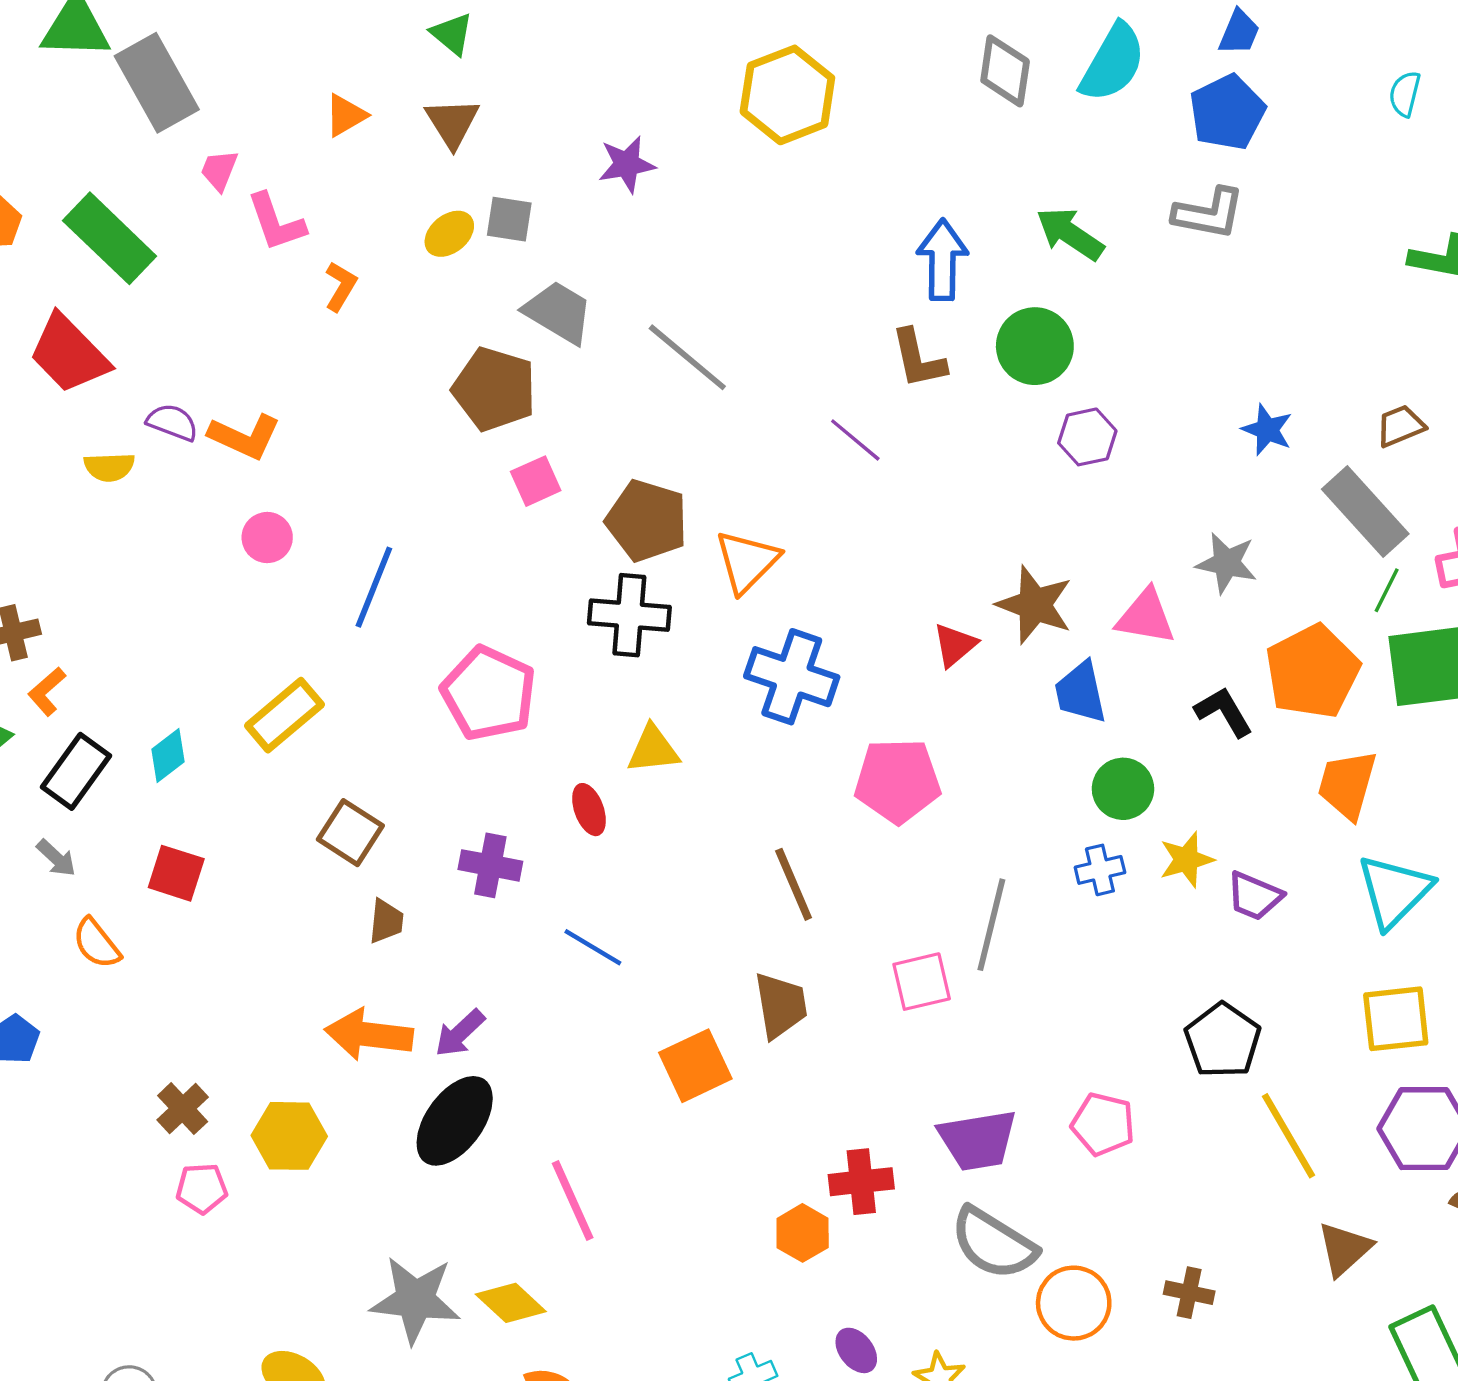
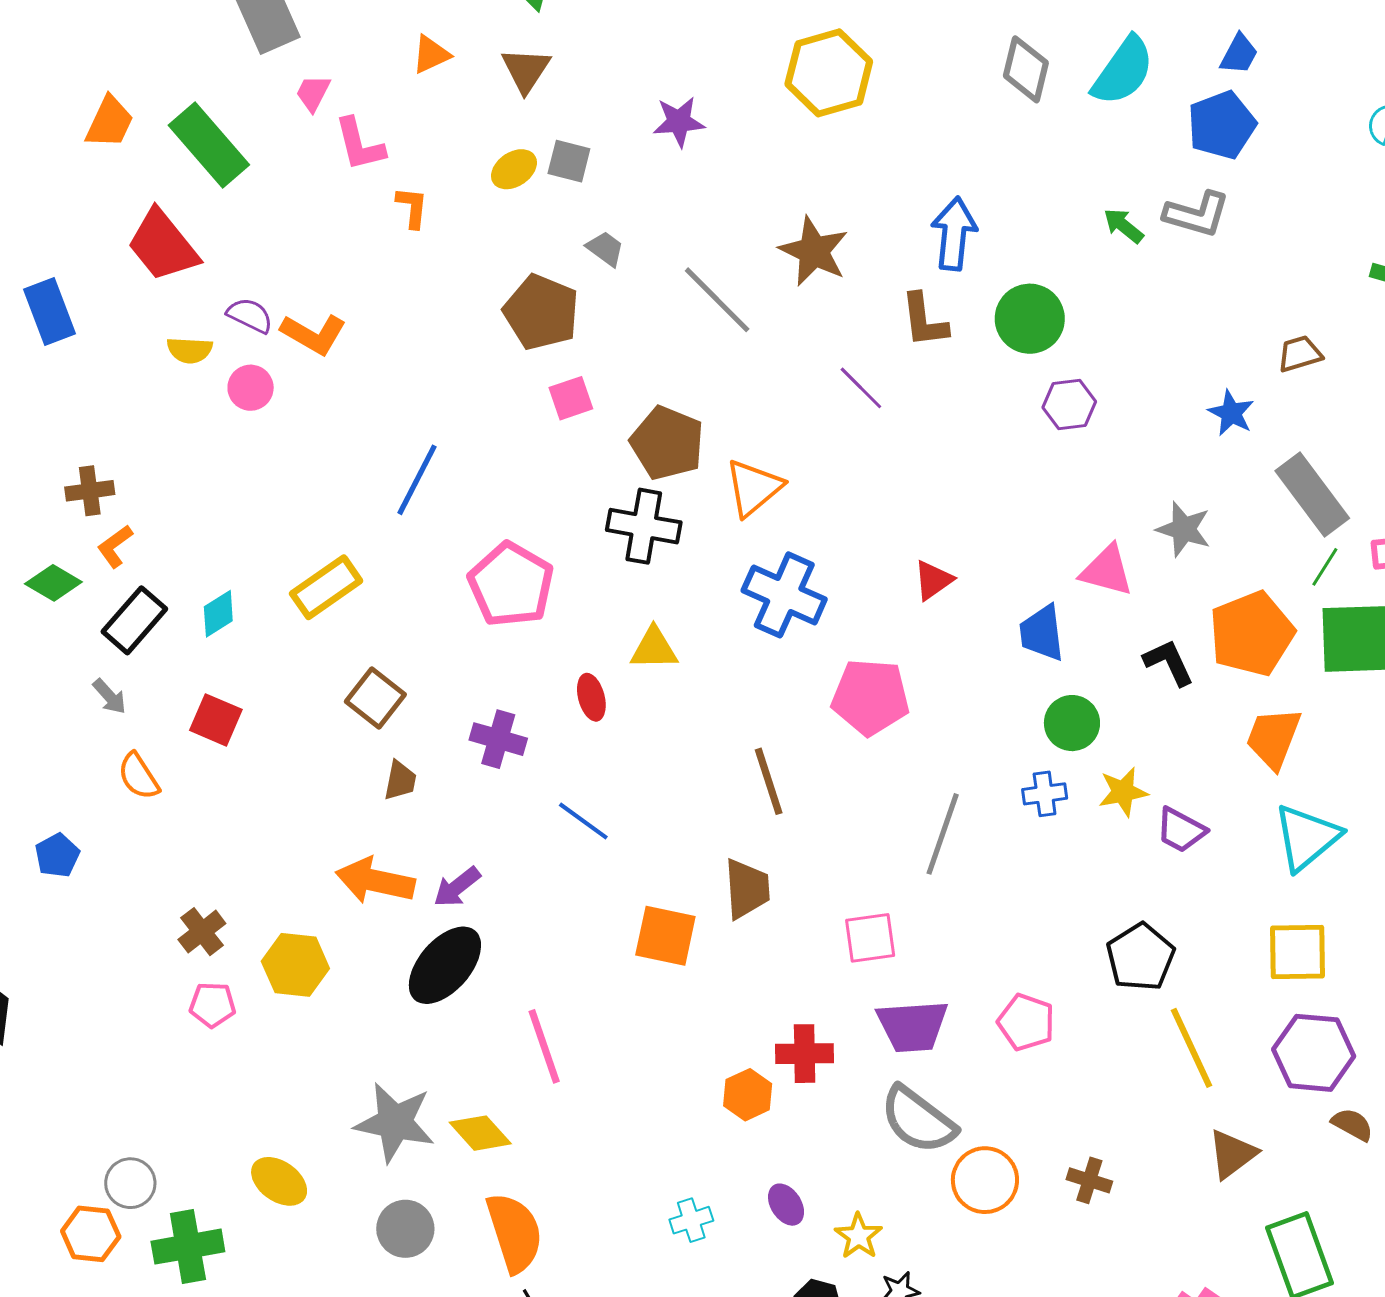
green arrow: (1070, 234) -> (1123, 226), moved, size x0.7
orange L-shape: (341, 286) -> (412, 207), turned -30
gray trapezoid: (558, 312) -> (605, 249), size x0.6
brown trapezoid: (1400, 426) -> (1300, 354), moved
pink circle: (267, 538) -> (251, 388), moved
brown star: (1035, 605) -> (814, 251), moved
pink square: (922, 982) -> (870, 938), moved
orange square: (695, 1066) -> (665, 936), turned 32

